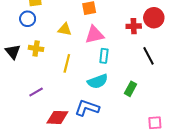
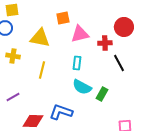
red cross: (134, 26) -> (105, 43), moved
yellow triangle: (65, 29) -> (40, 38), size x1.5
pink triangle: (94, 35) -> (80, 34), moved
cyan semicircle: (98, 81) -> (82, 87), moved, turned 48

